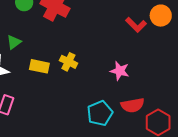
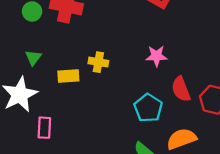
red semicircle: (133, 105) -> (181, 89), turned 95

